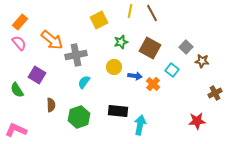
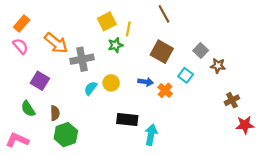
yellow line: (130, 11) -> (128, 29), moved
green star: (121, 42) -> (115, 45), moved
yellow circle: (114, 67) -> (111, 83), moved
green semicircle: (17, 90) -> (28, 109), moved
green hexagon: (79, 117) -> (66, 135), moved
red star: (197, 121) -> (245, 125), moved

